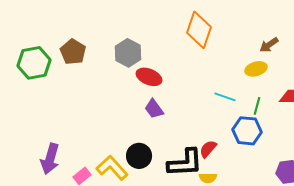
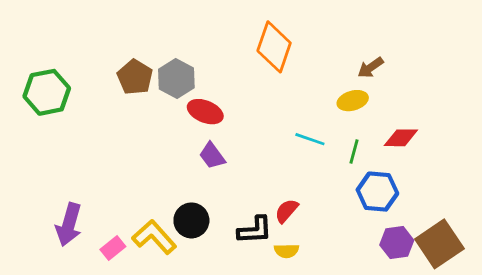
brown pentagon: (73, 52) -> (135, 77), moved
blue hexagon: (247, 131) -> (377, 192), moved
black L-shape: (185, 163) -> (255, 230), size x0.7

